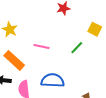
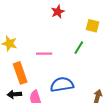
orange rectangle: (14, 60) -> (20, 73), turned 40

